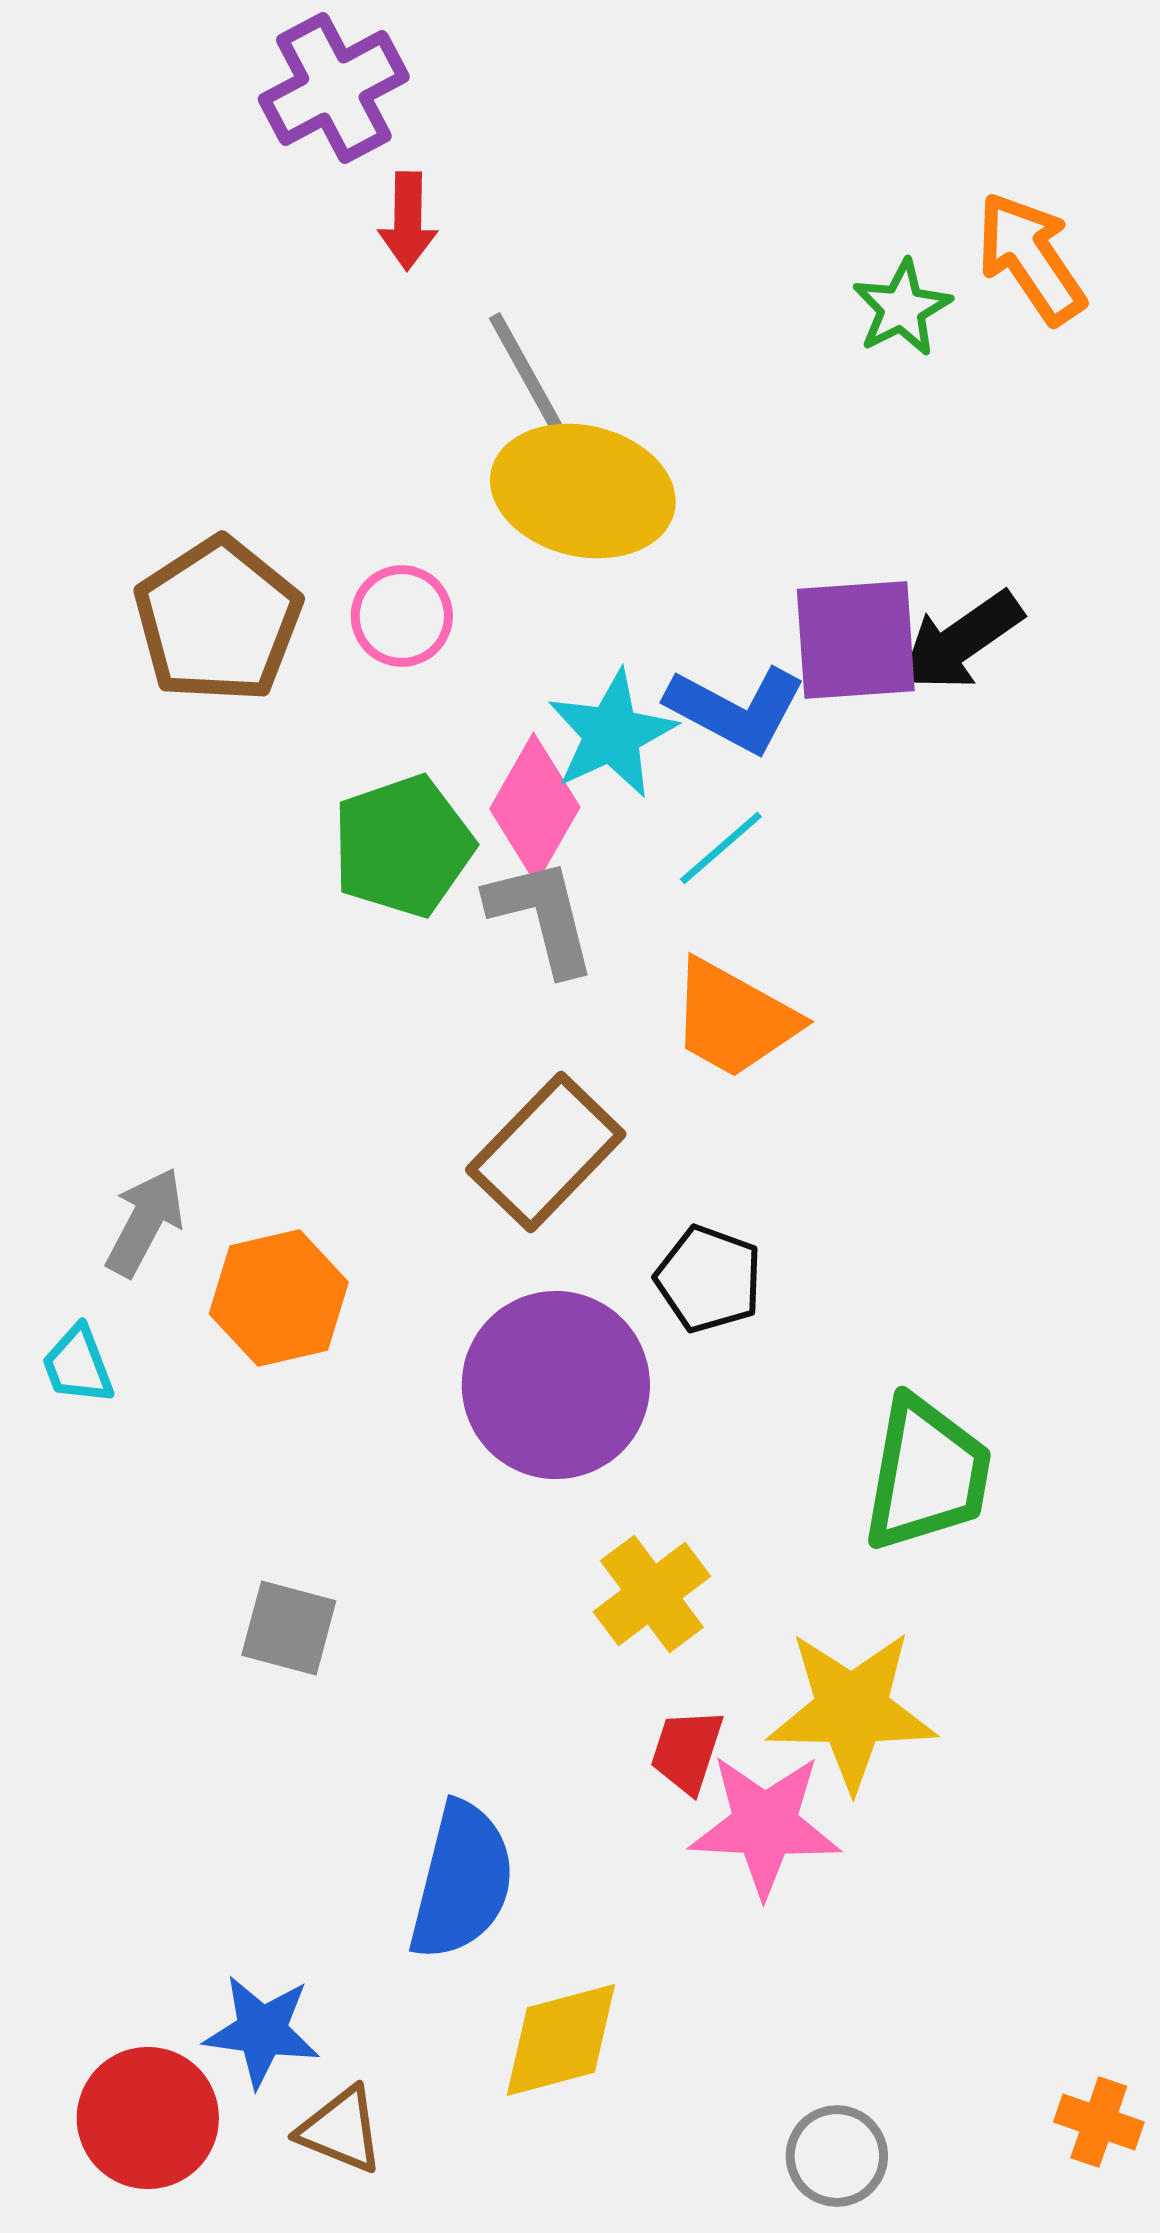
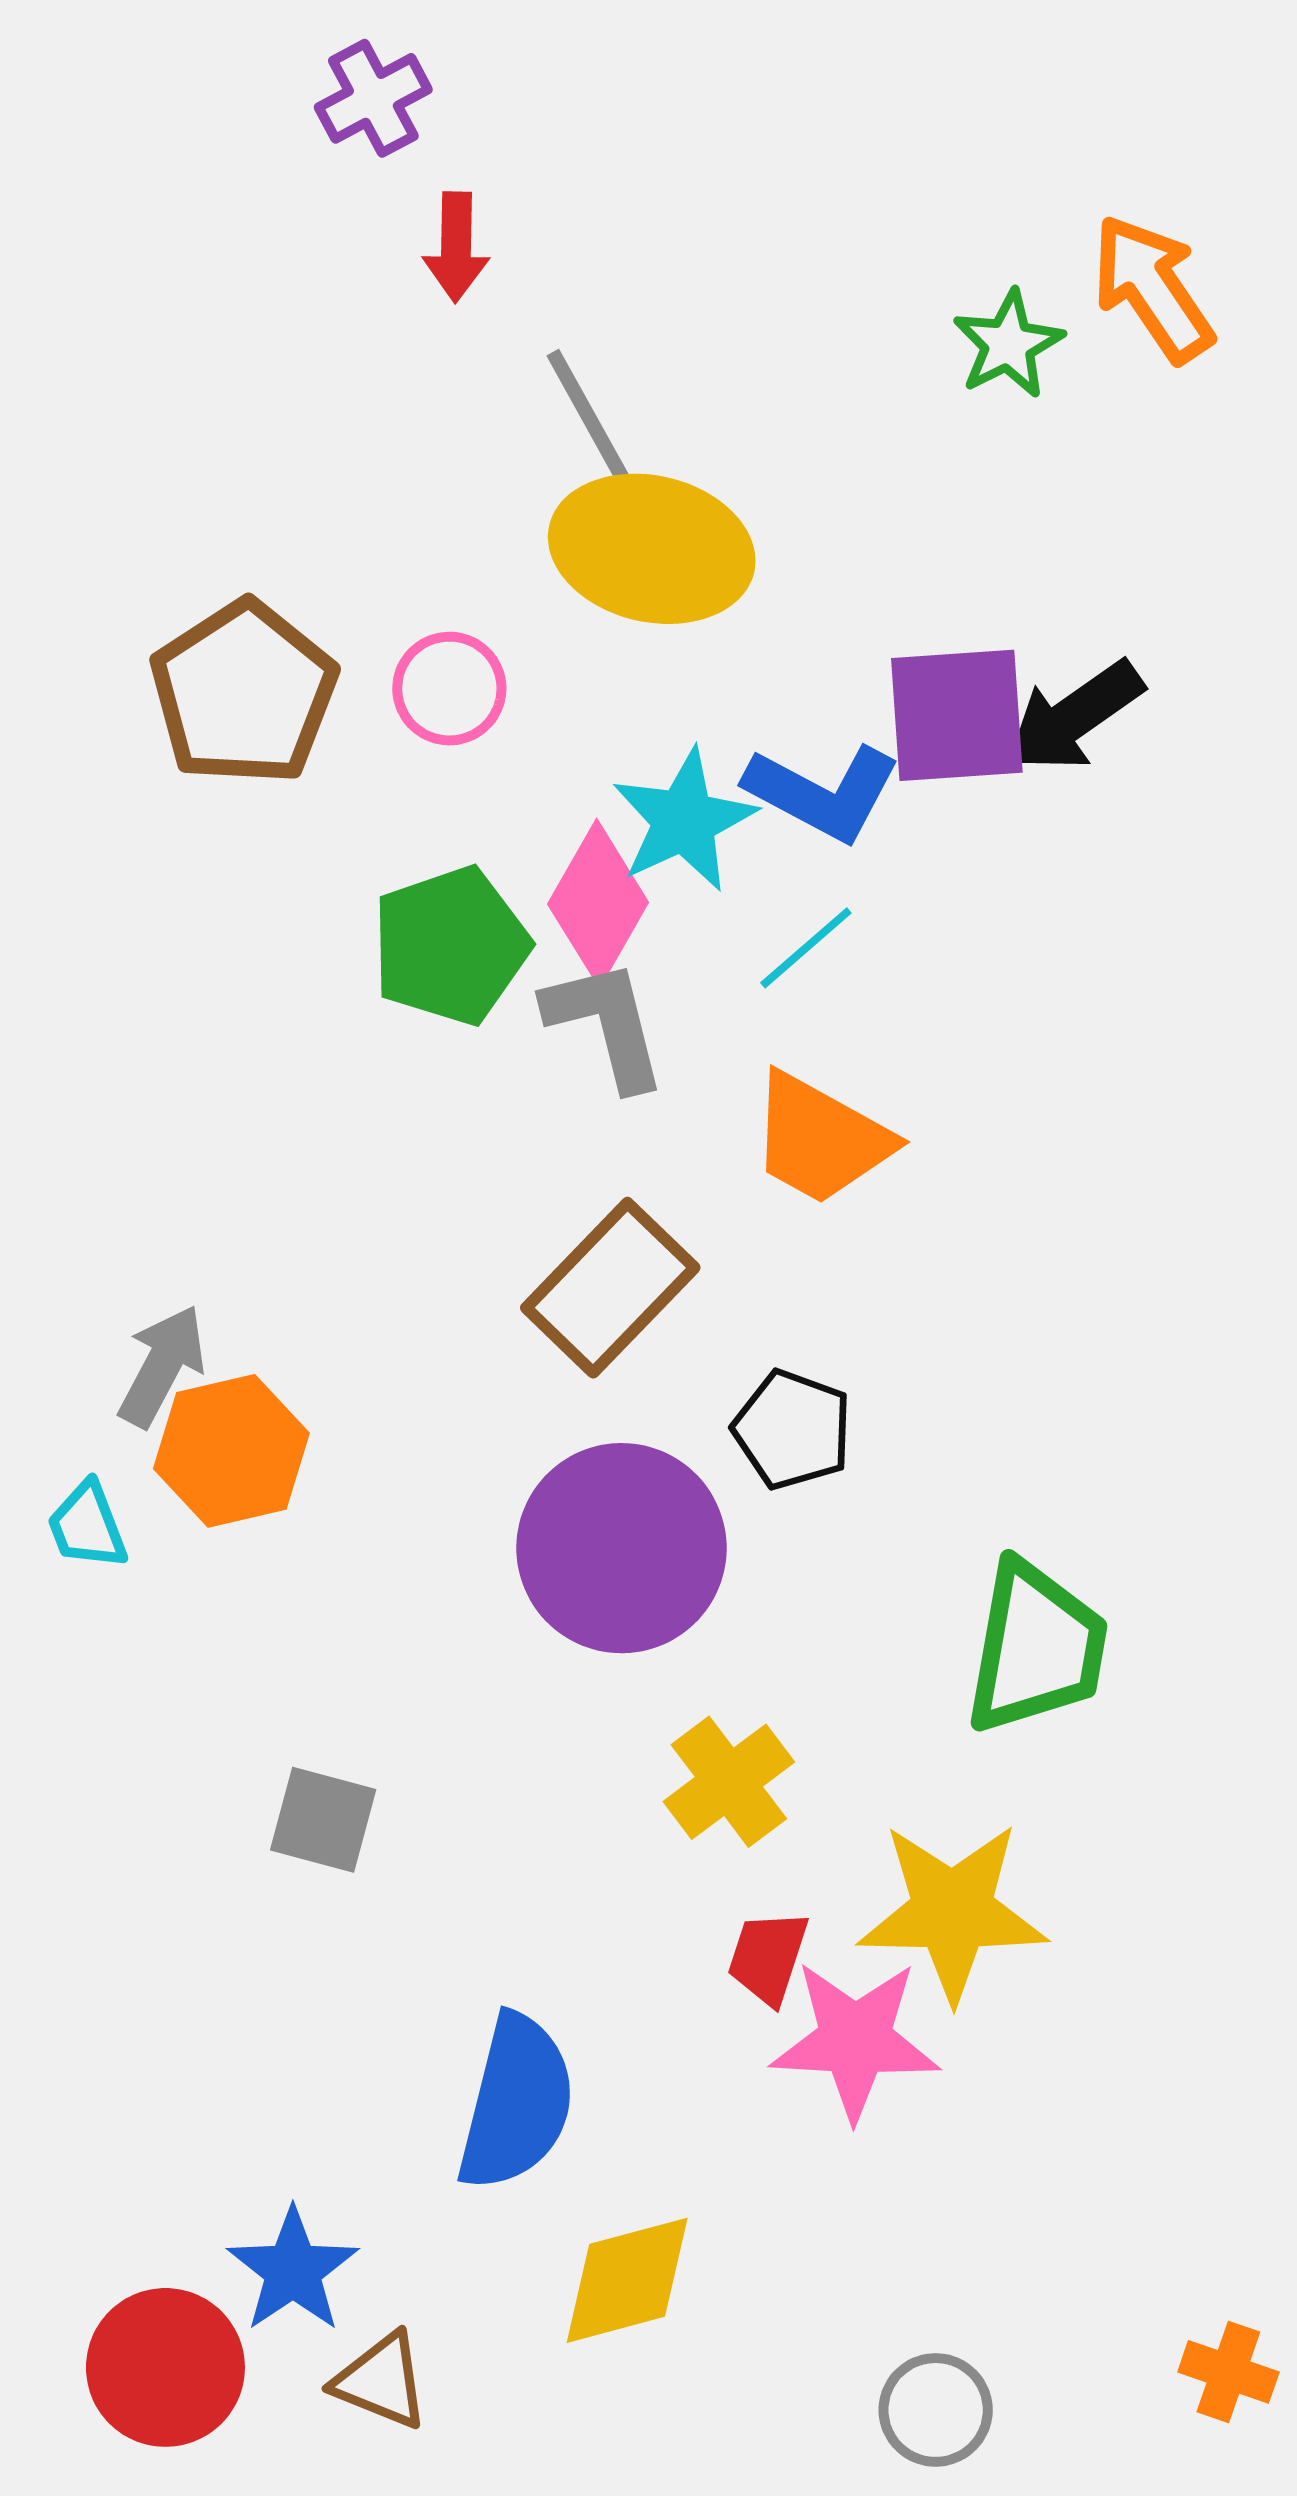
purple cross: (334, 88) -> (373, 98), size x0.7
orange hexagon: (279, 1298) -> (231, 1451), moved
blue star: (262, 2031) -> (293, 2270), turned 30

